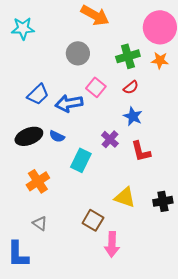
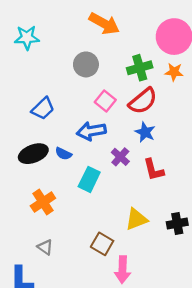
red semicircle: (131, 87) -> (143, 101), size x1.8
blue arrow: (69, 103) -> (91, 131), moved
yellow triangle: (125, 197) -> (136, 219), turned -40

